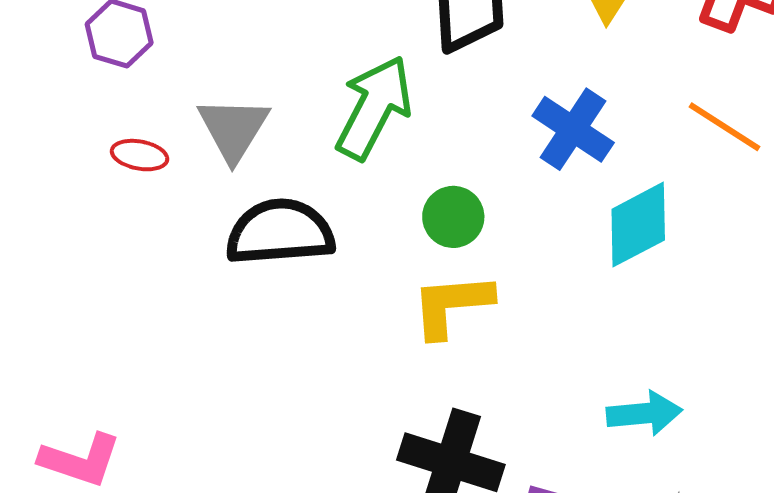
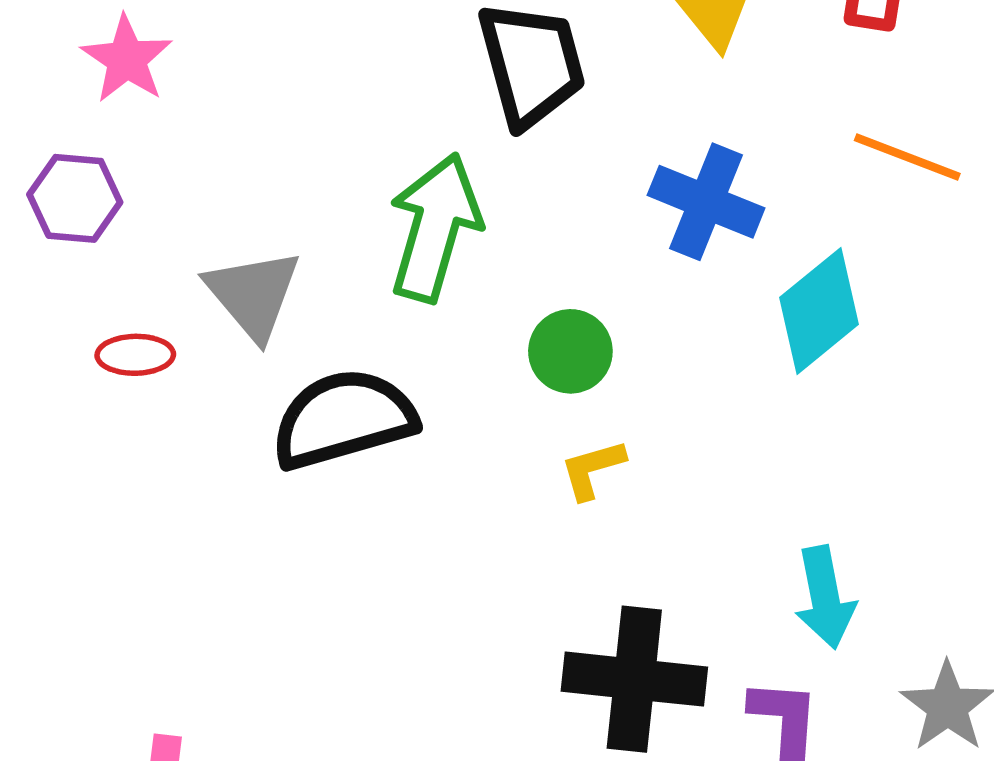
yellow L-shape: (452, 305) -> (592, 469), size x0.6
cyan arrow: (644, 413) -> (825, 597), moved, turned 96

